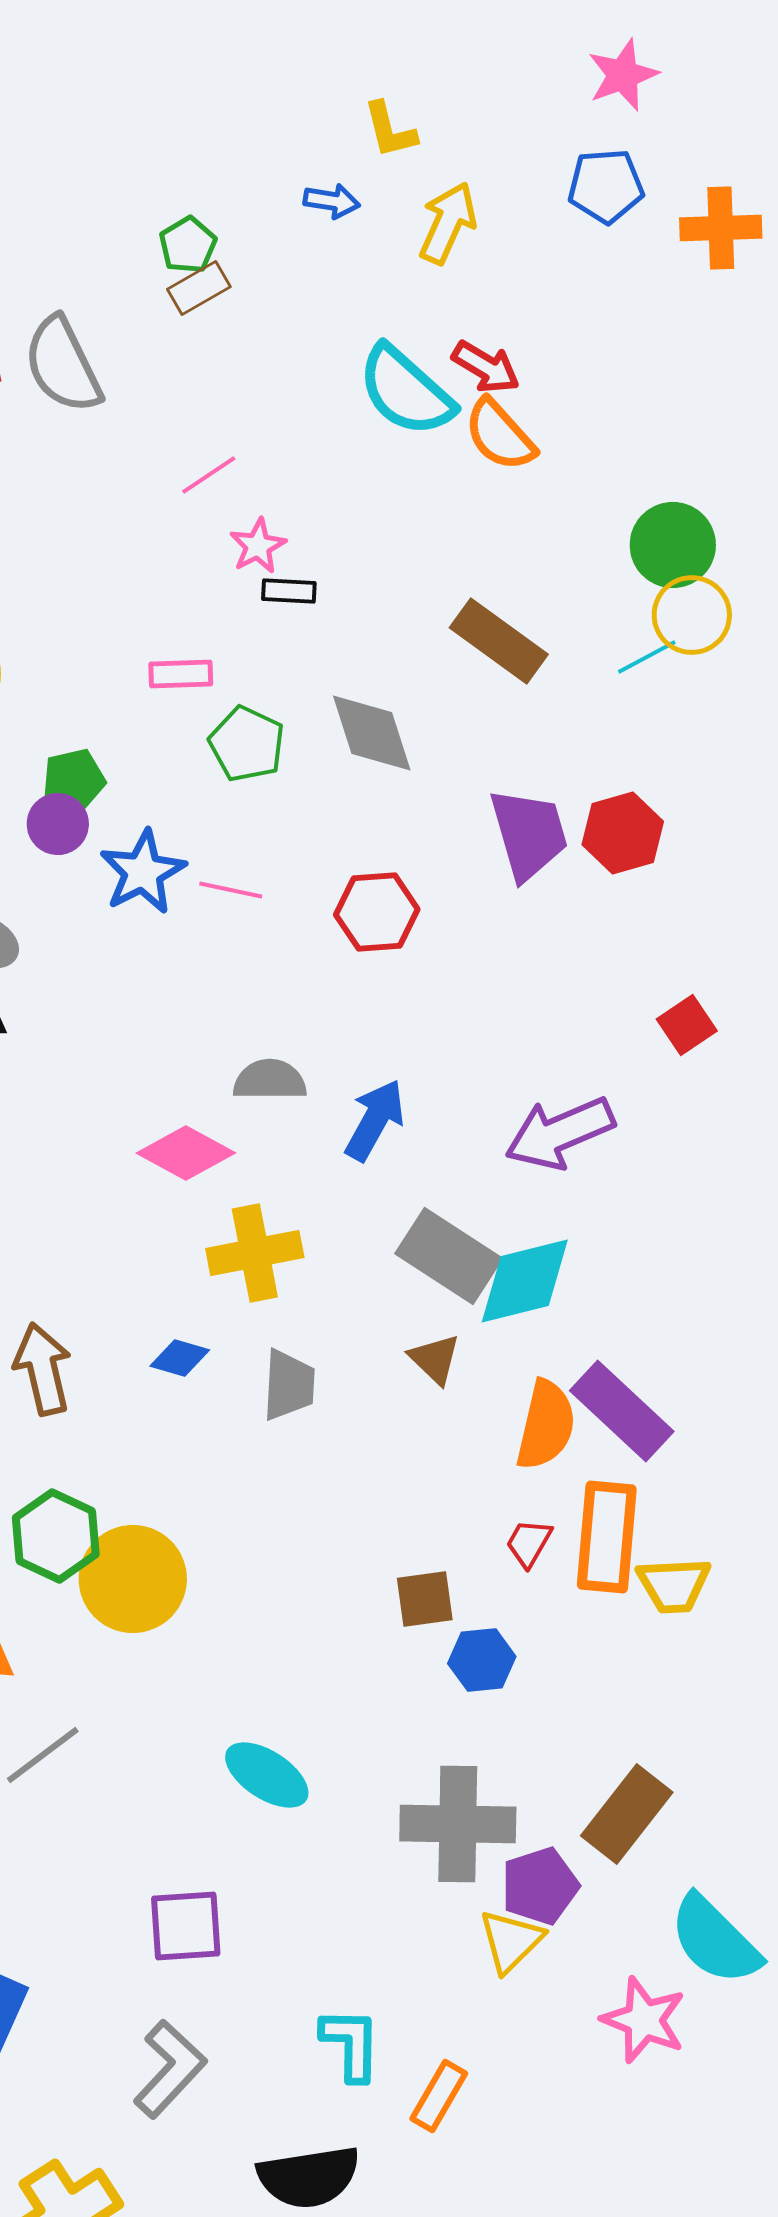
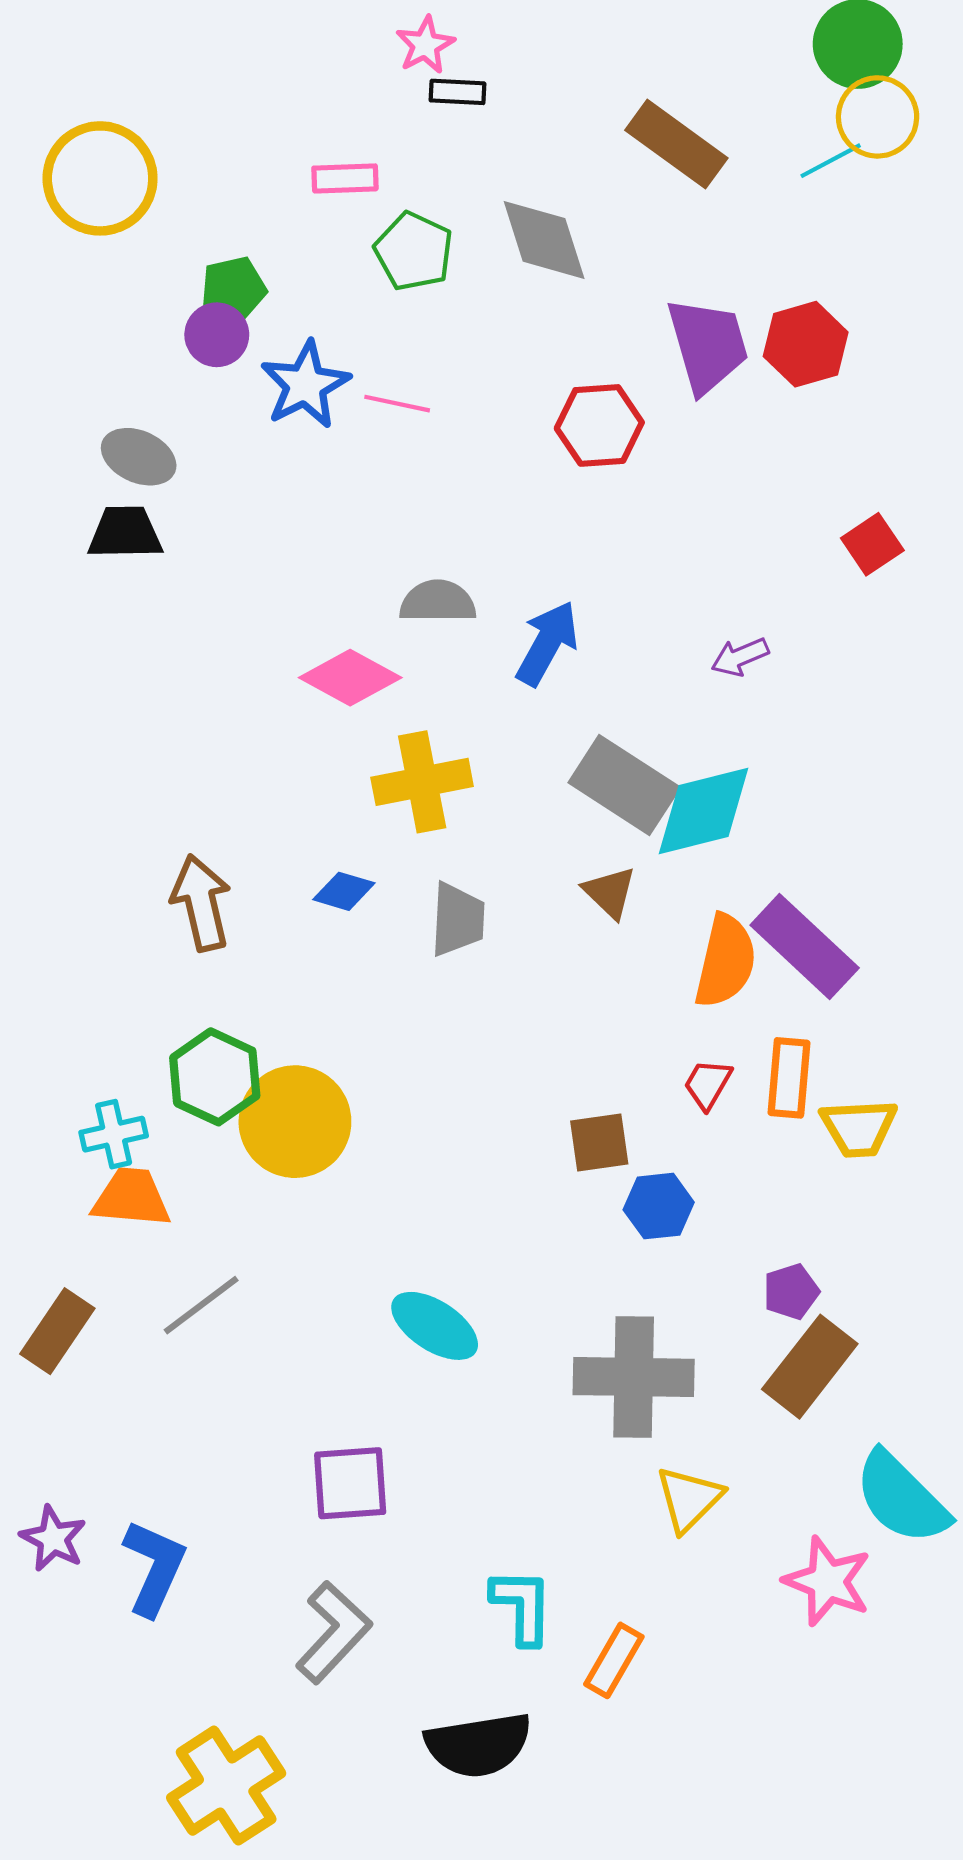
red hexagon: (377, 912) -> (599, 425), moved
purple arrow: (560, 1133) -> (740, 657), size x0.5
orange rectangle: (607, 1537) -> (789, 1078), size x0.7
purple pentagon: (540, 1886) -> (791, 1292), moved, size x0.7

